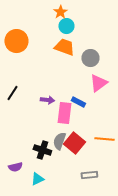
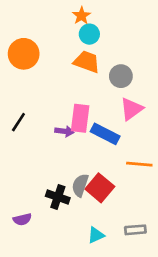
blue rectangle: (78, 102) -> (105, 134), size x1.5
pink rectangle: (64, 113) -> (80, 118), moved
orange line: (104, 139) -> (139, 164), moved
gray rectangle: (89, 175) -> (135, 230), moved
cyan triangle: (37, 179) -> (96, 235), moved

